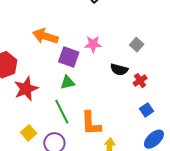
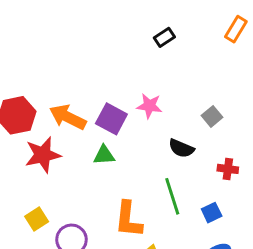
orange arrow: (45, 36) -> (68, 117), moved
red cross: (140, 81) -> (228, 169), moved, turned 32
green line: (62, 112) -> (172, 196), moved

